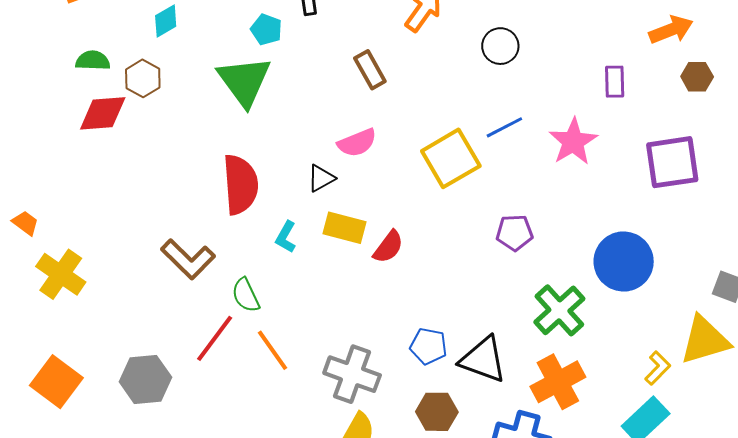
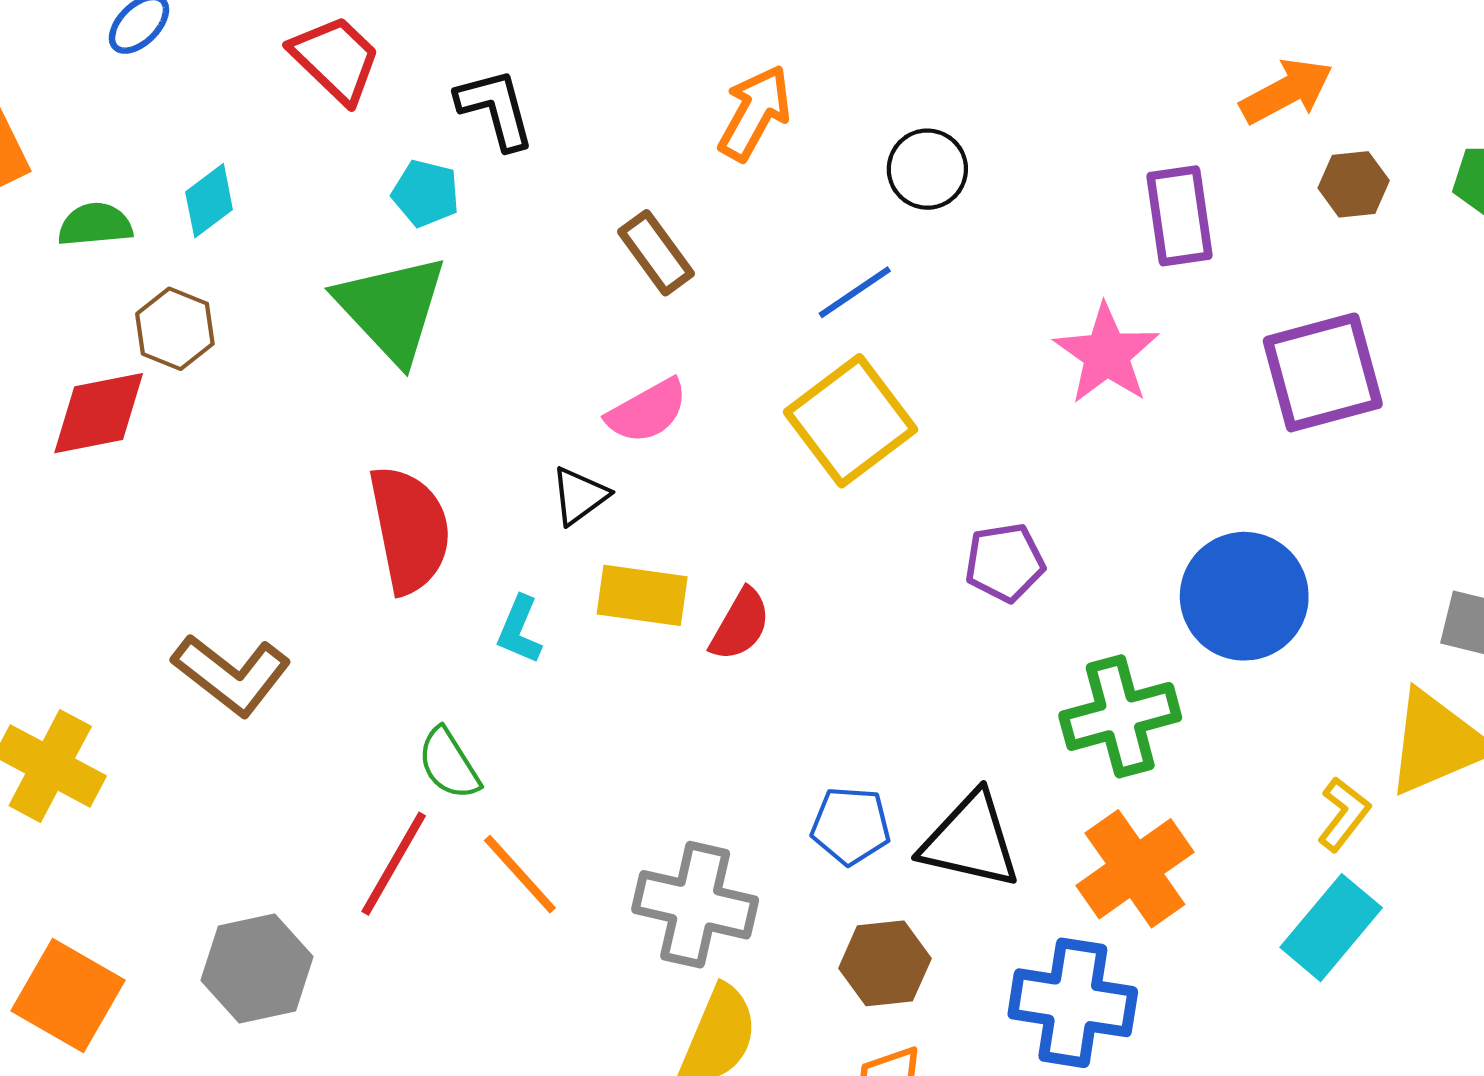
green semicircle: (93, 61) -> (95, 225), moved
purple rectangle: (615, 82) -> (1179, 216), size x1.4
blue line: (504, 127) -> (855, 292), moved
brown L-shape: (188, 259) -> (232, 675), moved
green cross: (559, 310) -> (1120, 716), turned 34

